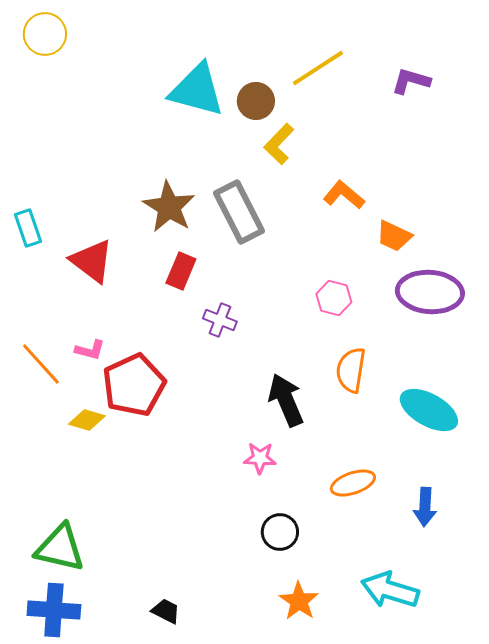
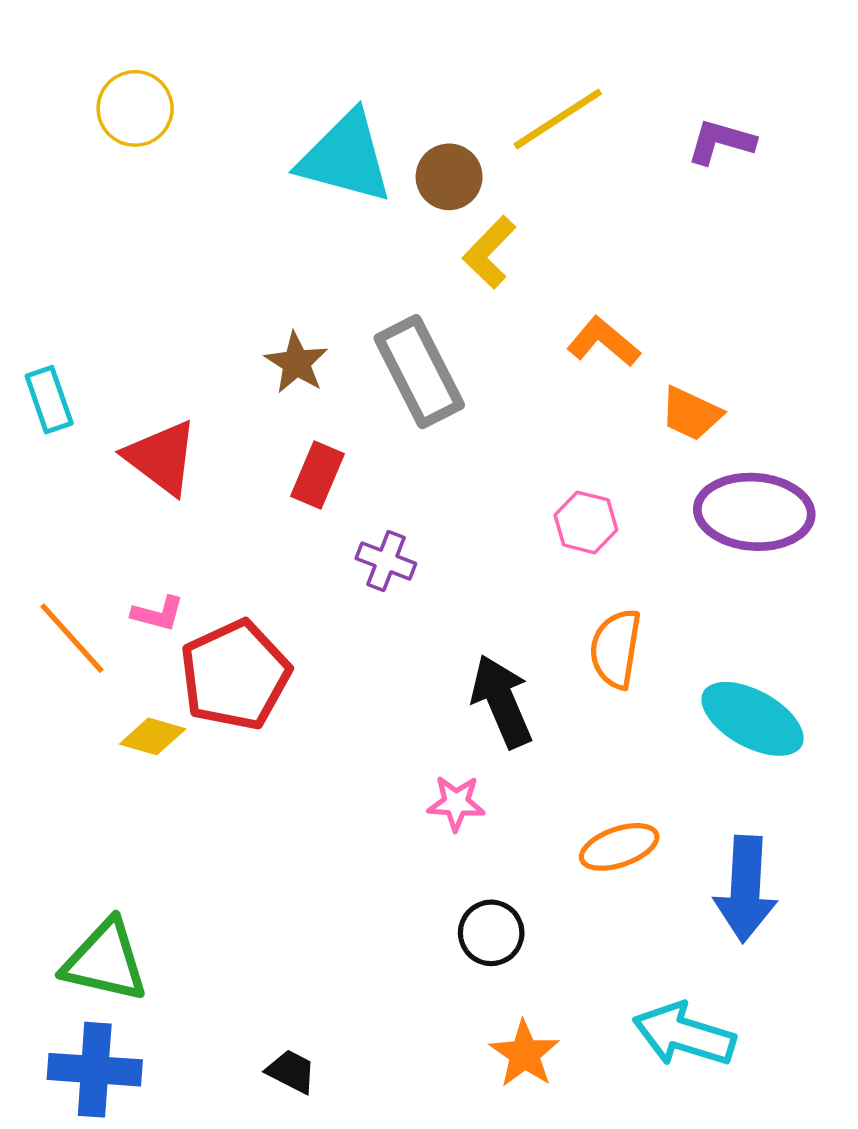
yellow circle: (45, 34) -> (135, 108), moved
brown star: (169, 207) -> (296, 363), size x0.7
blue arrow: (425, 507) -> (745, 889), size x1.5

